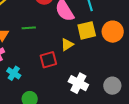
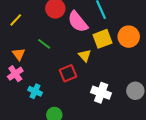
green line: (29, 28) -> (44, 44), turned 48
yellow triangle: (67, 45) -> (85, 56), turned -32

